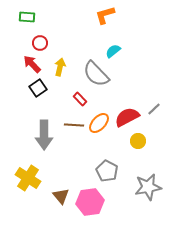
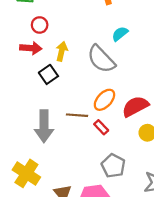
red arrow: (32, 64) -> (31, 48), turned 138
black square: (38, 88) -> (48, 74), moved
red rectangle: (80, 99) -> (101, 127), moved
orange ellipse: (99, 123) -> (104, 100), moved

